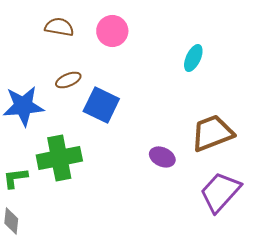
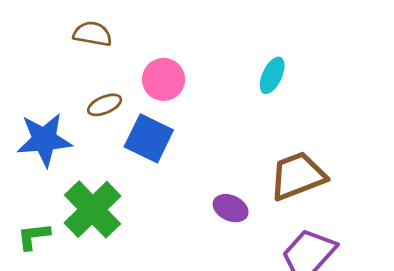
pink circle: (112, 31) -> (164, 79), moved
green cross: (59, 158) -> (93, 209), turned -33

